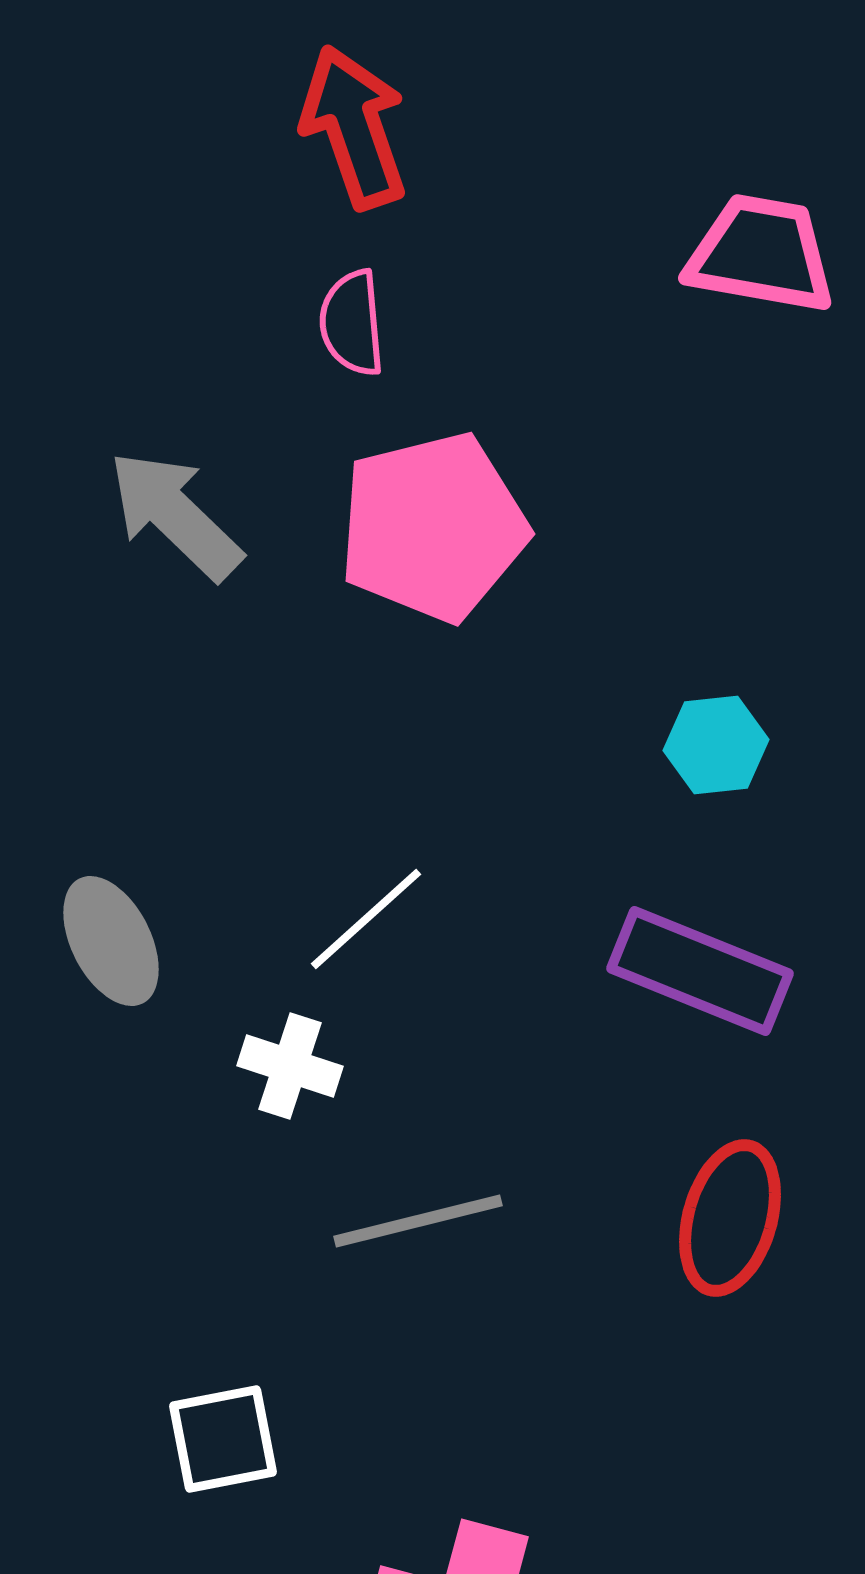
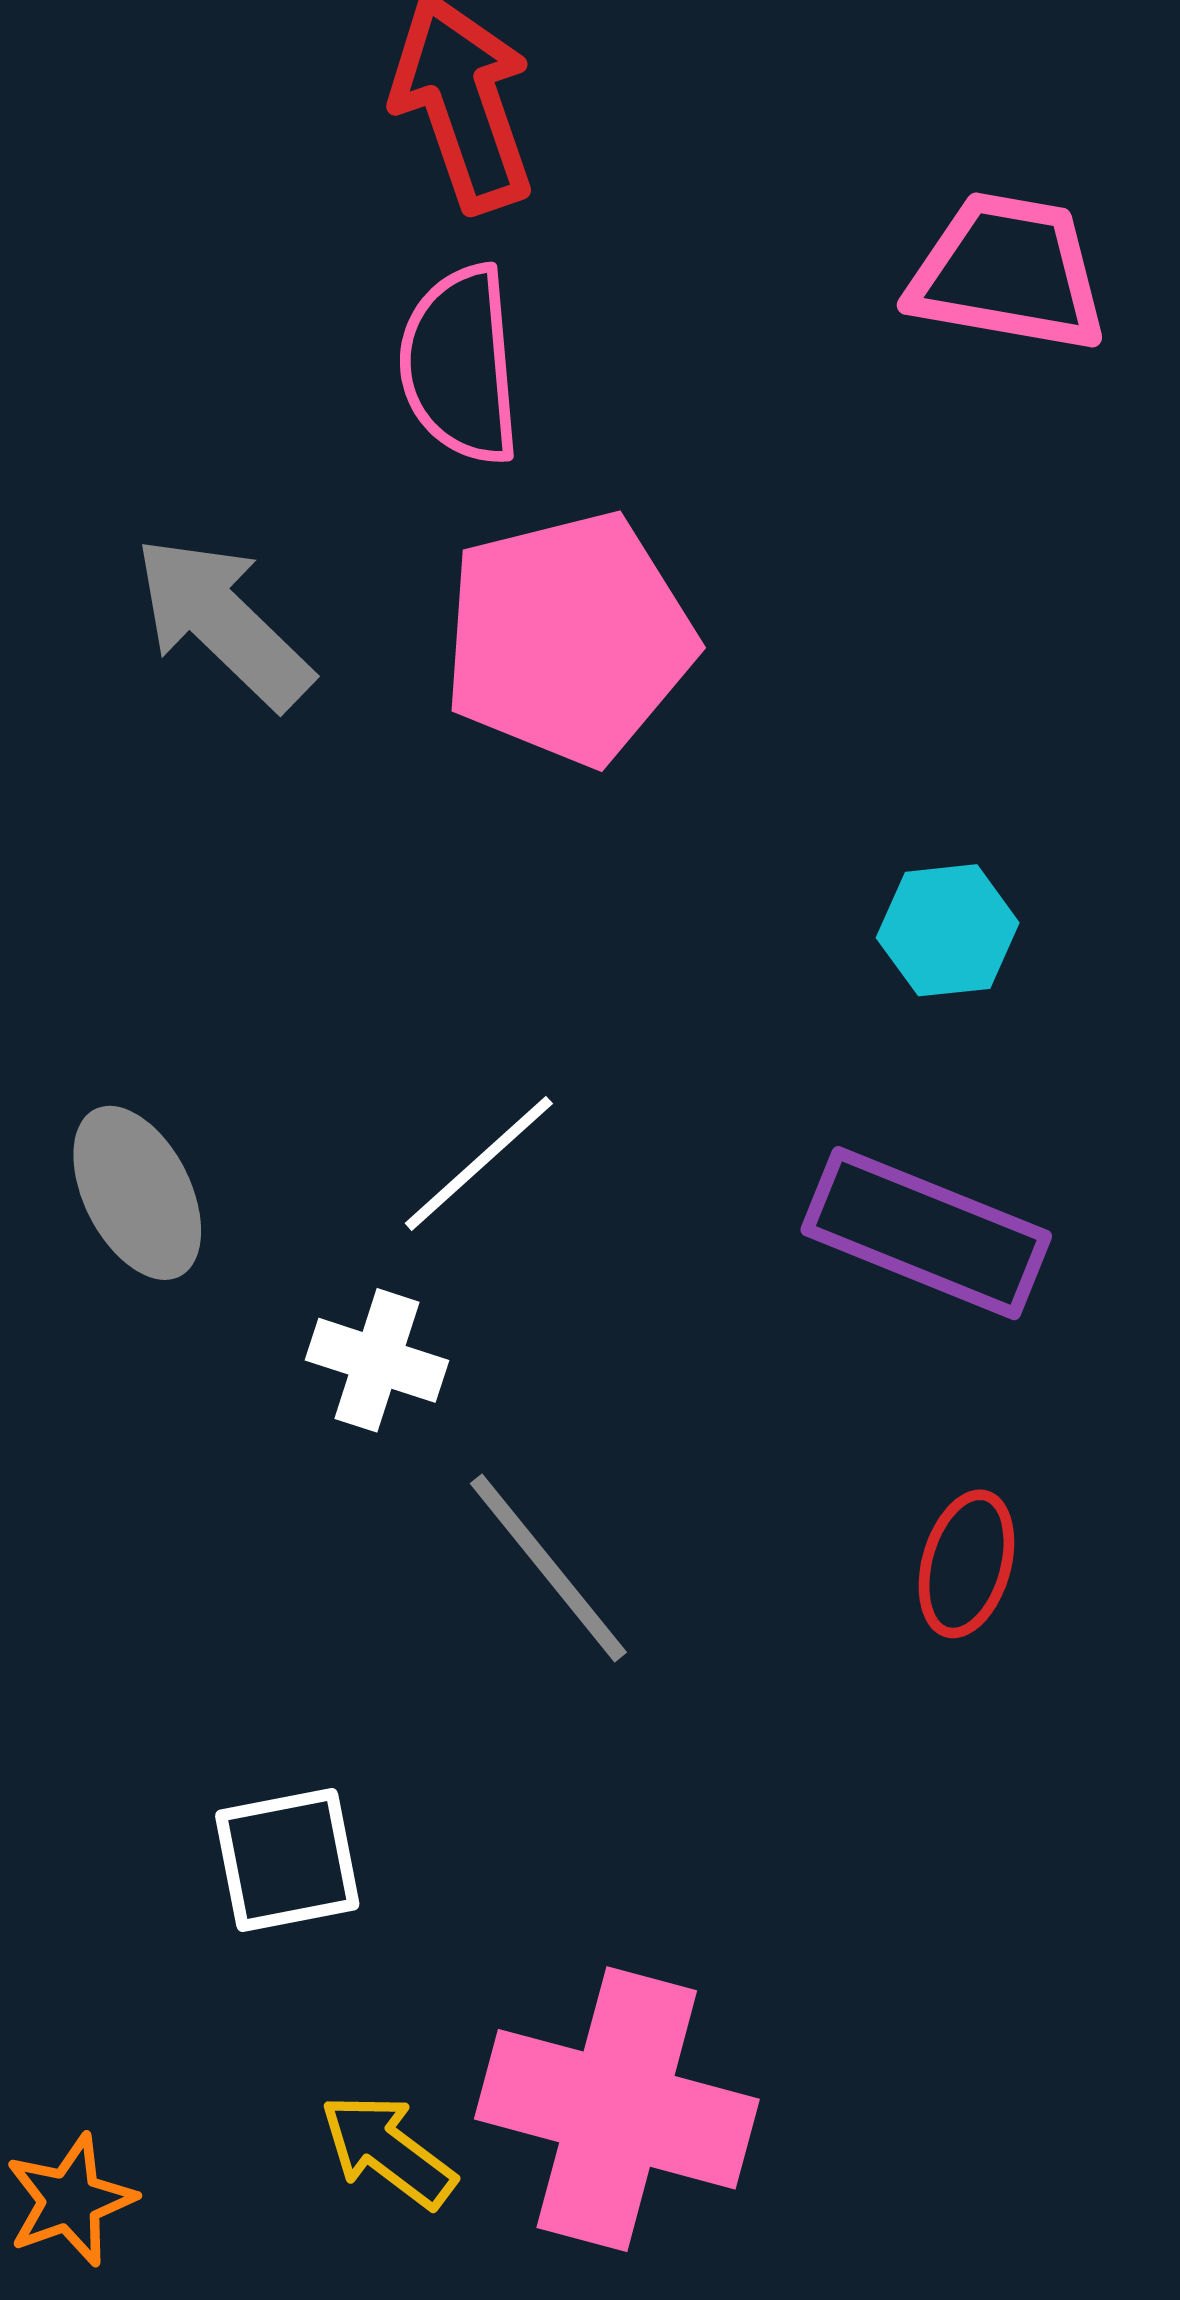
pink semicircle: (352, 323) -> (460, 365), size x1.4
red ellipse: (730, 1218) -> (966, 1564), size x0.7
gray line: (418, 1221) -> (548, 1568), turned 65

